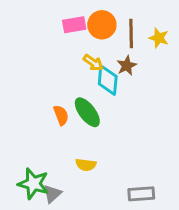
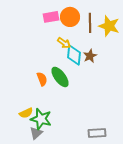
yellow star: (159, 38) -> (109, 26), size x1.5
brown star: (127, 66) -> (90, 56), moved
yellow semicircle: (86, 165) -> (26, 113), moved, turned -32
green star: (33, 184) -> (41, 119), moved

